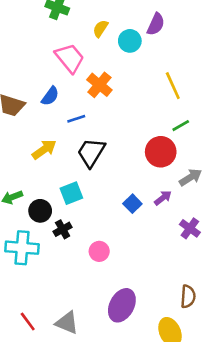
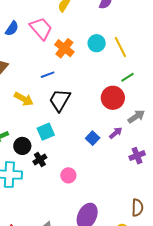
cyan circle: (130, 41) -> (97, 43), moved
blue semicircle: (50, 96) -> (12, 29), moved
yellow arrow: (44, 149) -> (24, 99), turned 66
purple cross: (190, 228) -> (137, 156), turned 35

